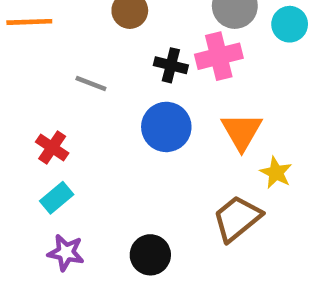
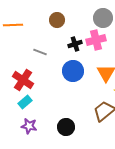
black cross: (171, 65) -> (75, 44), turned -32
red cross: (52, 148) -> (23, 80), size x1.5

